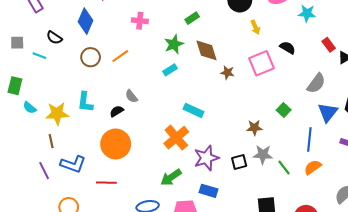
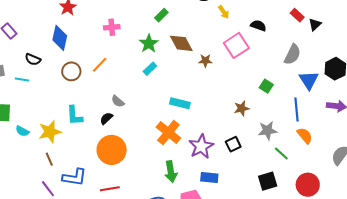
gray star: (263, 155) -> (267, 130), moved
green line: (284, 167) -> (281, 154), moved
orange semicircle: (313, 167) -> (305, 136), turned 96
green arrow: (171, 177) -> (171, 172), turned -55

